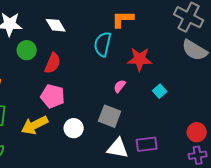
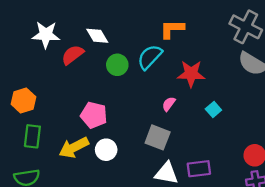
cyan semicircle: (103, 44) -> (150, 57), turned 30
green circle: (27, 50) -> (117, 65), moved
red semicircle: (53, 63) -> (73, 55), moved, turned -150
white circle: (74, 128) -> (106, 150), moved

